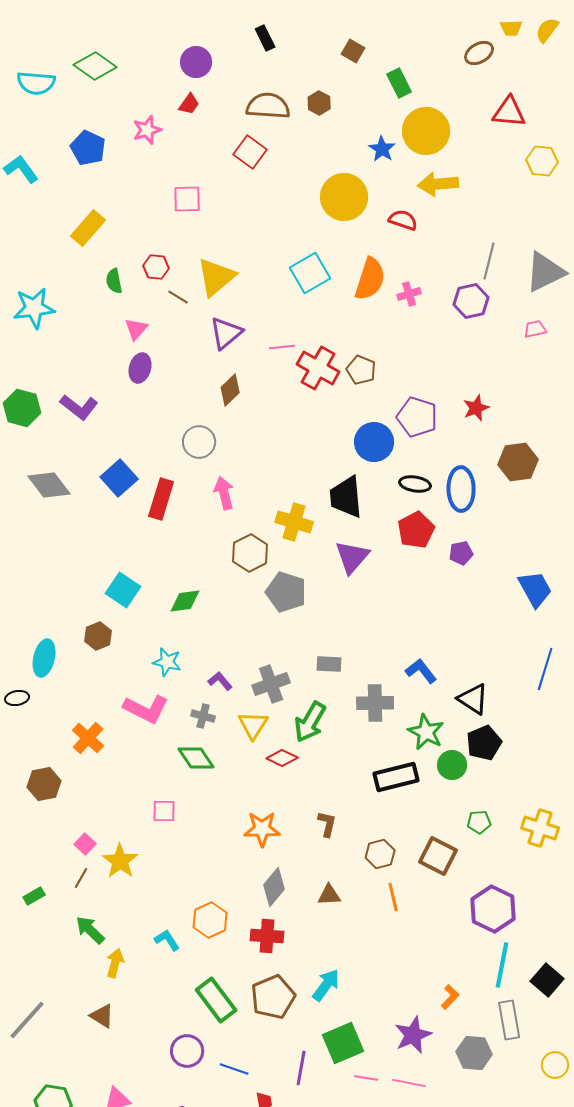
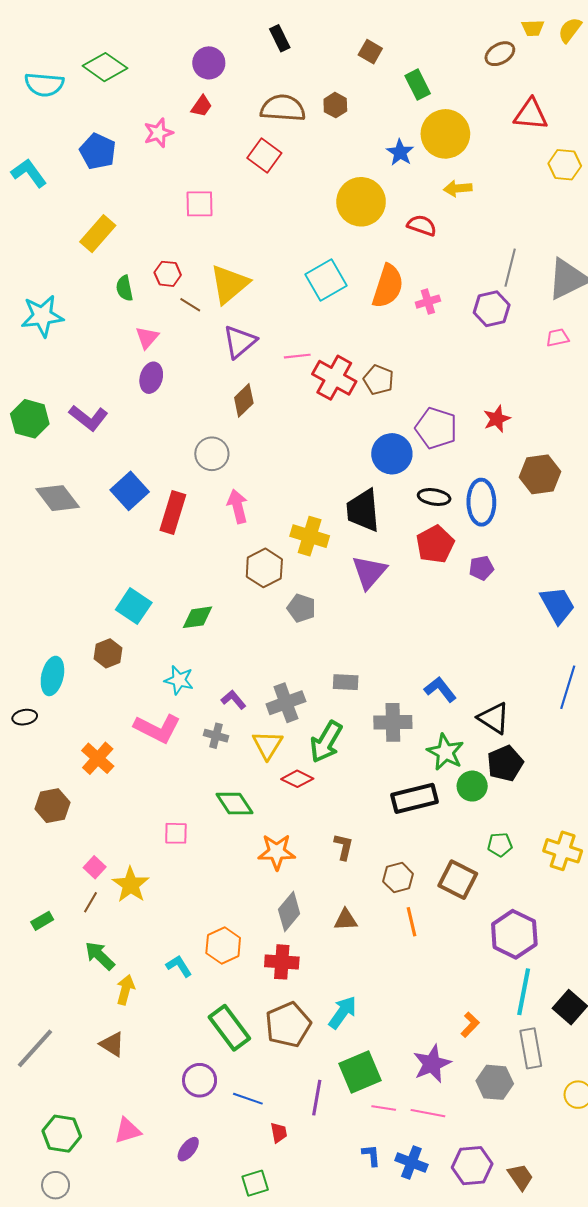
yellow arrow: (438, 184) -> (458, 188), size x0.7
gray pentagon: (286, 592) -> (301, 608), size x0.7
green diamond: (196, 758) -> (235, 804), moved

